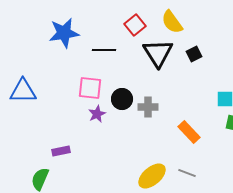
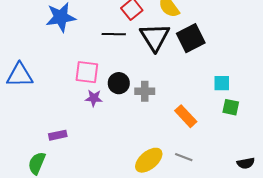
black line: (104, 50) -> (114, 34), moved
black square: (194, 54) -> (191, 38), size x1.8
purple star: (97, 114) -> (94, 98), turned 30

